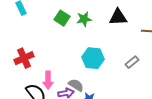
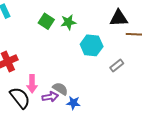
black triangle: (118, 17) -> (119, 18), moved
cyan hexagon: (93, 58) -> (92, 45), moved

